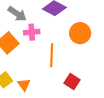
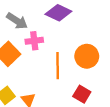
orange circle: (80, 33) -> (87, 56), moved

